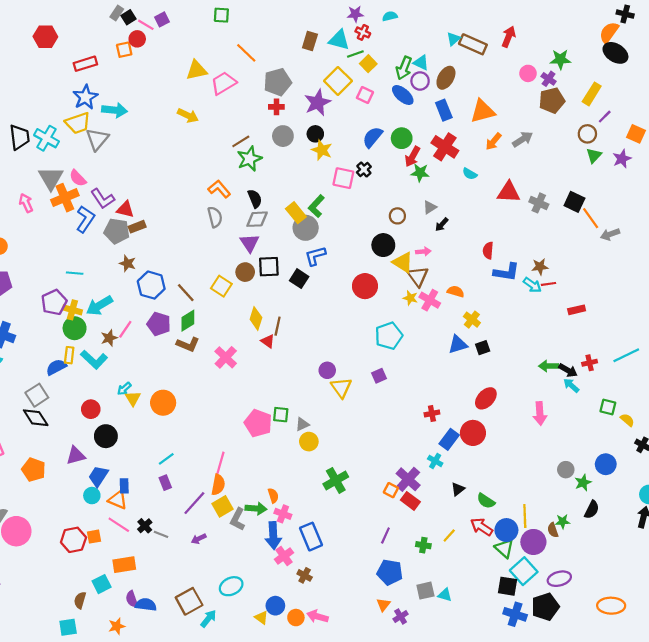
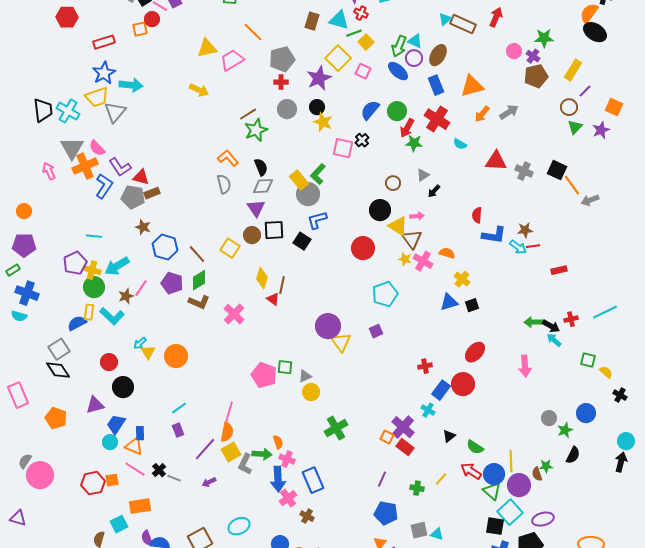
purple circle: (327, 370) -> (328, 326), size x1.6

